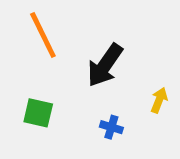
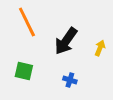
yellow arrow: (159, 100) -> (100, 48), moved

